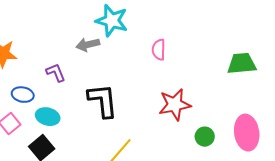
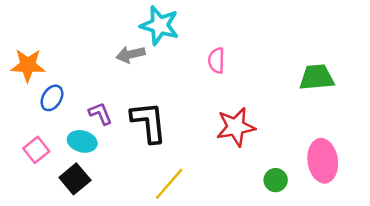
purple L-shape: (56, 73) -> (100, 114), moved
blue ellipse: (23, 95) -> (52, 98), moved, turned -70
green circle: (205, 137) -> (276, 180), moved

